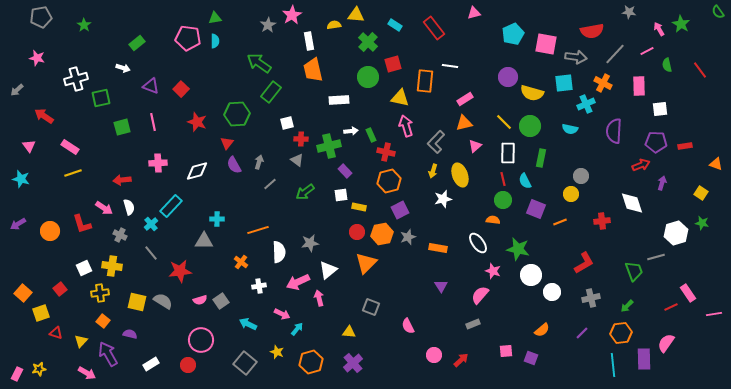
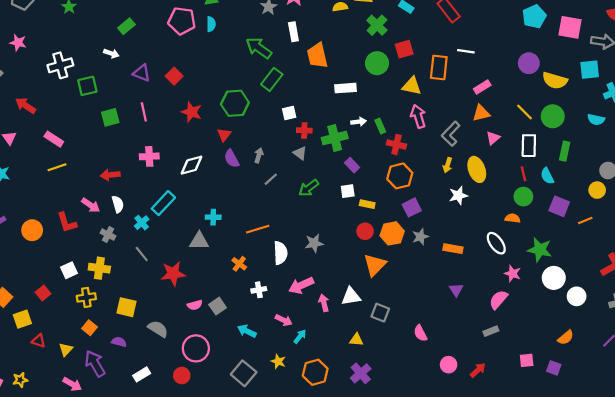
white rectangle: (309, 41) -> (293, 32), moved
white triangle: (328, 270) -> (351, 296), moved, turned 30
gray semicircle: (163, 301) -> (158, 329), moved

